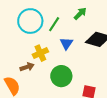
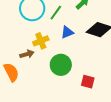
blue triangle: (66, 43) -> (67, 32), turned 32

